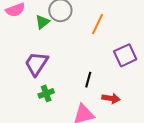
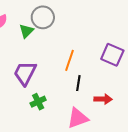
orange line: (97, 24) -> (69, 60), moved
purple square: (125, 55) -> (112, 55), turned -35

